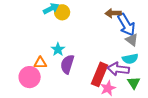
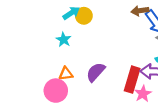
cyan star: (58, 49) -> (64, 40), moved
purple semicircle: (67, 64) -> (96, 72), turned 30

